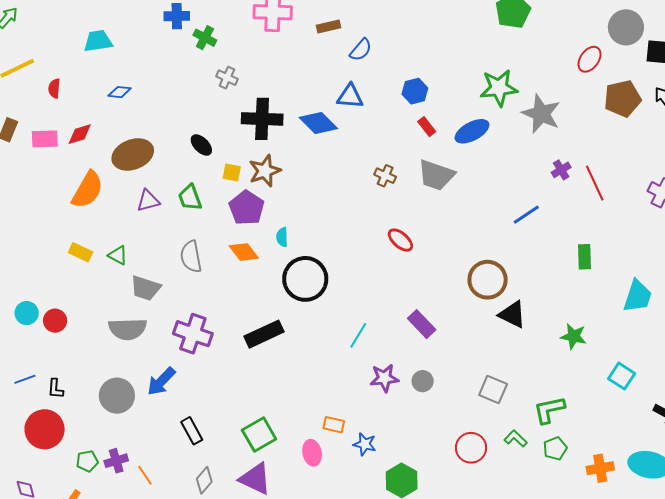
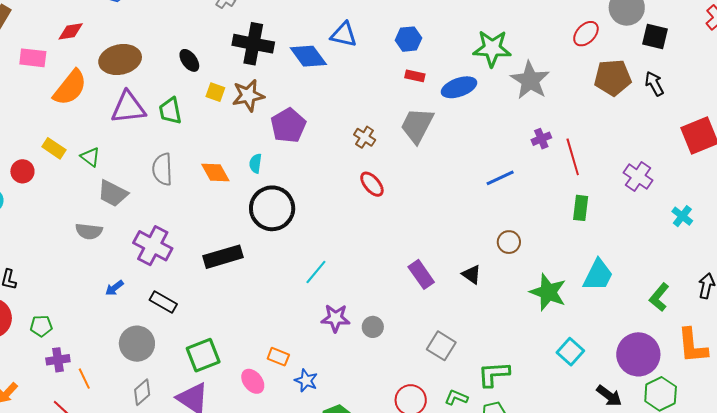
red rectangle: (427, 127) -> (415, 76), turned -48
pink rectangle: (45, 139) -> (33, 58), moved
gray trapezoid: (436, 175) -> (417, 125), turned 90
brown cross: (385, 176) -> (365, 137), moved
purple triangle: (148, 201) -> (128, 108), size x1.5
purple pentagon: (247, 208) -> (288, 126), moved
green rectangle: (584, 257) -> (581, 208), moved
brown circle: (488, 280) -> (509, 242), moved, size x0.6
black triangle: (512, 314) -> (471, 274), size x0.7
red circle: (55, 321) -> (22, 171), moved
purple rectangle: (422, 324) -> (421, 274), moved
gray semicircle: (128, 329) -> (89, 231), size x0.7
green star: (574, 336) -> (548, 292), moved, size x1.4
blue arrow: (161, 381) -> (114, 288), size x0.6
gray circle: (117, 396) -> (137, 344), moved
black rectangle: (192, 431) -> (163, 302), moved, turned -40
green L-shape: (516, 438) -> (456, 398), turned -30
pink ellipse: (312, 453) -> (253, 381), turned -35
green pentagon: (87, 461) -> (41, 326), moved

